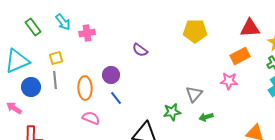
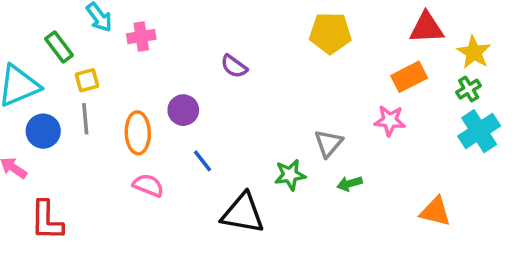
green rectangle: (33, 27) -> (59, 47), moved
blue line: (116, 98) -> (203, 161), moved

